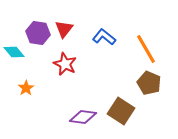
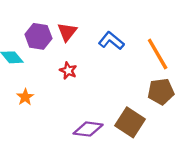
red star: (65, 64) -> (68, 71), size x0.7
brown pentagon: (149, 83) -> (161, 92), turned -30

